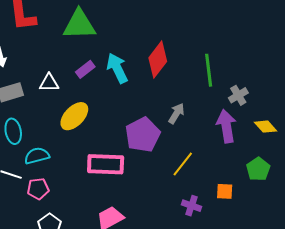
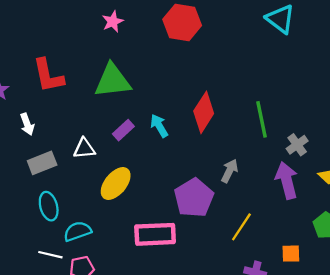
cyan arrow: (117, 68) -> (159, 126), size x0.7

